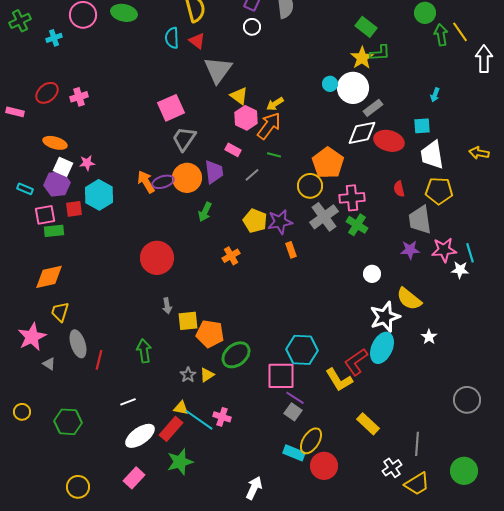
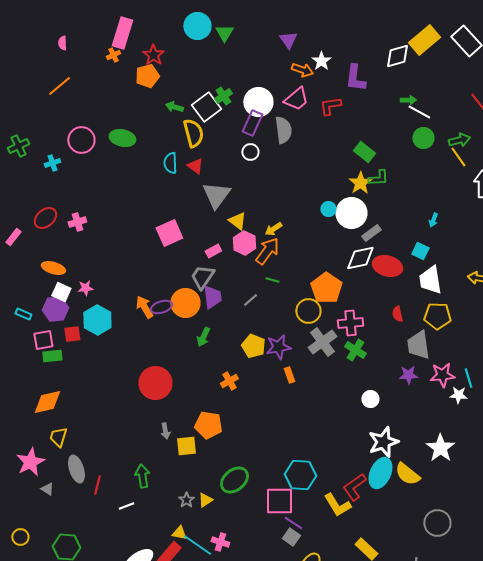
green arrow: (441, 35) -> (459, 140), moved, turned 85
pink rectangle: (15, 112) -> (13, 237), turned -66
cyan square: (422, 126) -> (420, 251), turned 30
gray trapezoid: (184, 139) -> (202, 277), moved
pink rectangle: (233, 150) -> (213, 251), moved, turned -56
yellow semicircle: (409, 299) -> (407, 474), moved
orange pentagon: (210, 334) -> (208, 425), moved
white star: (429, 337) -> (440, 448), moved, size x1.8
gray circle: (467, 400) -> (437, 523), moved
white line: (128, 402) -> (126, 506), moved

